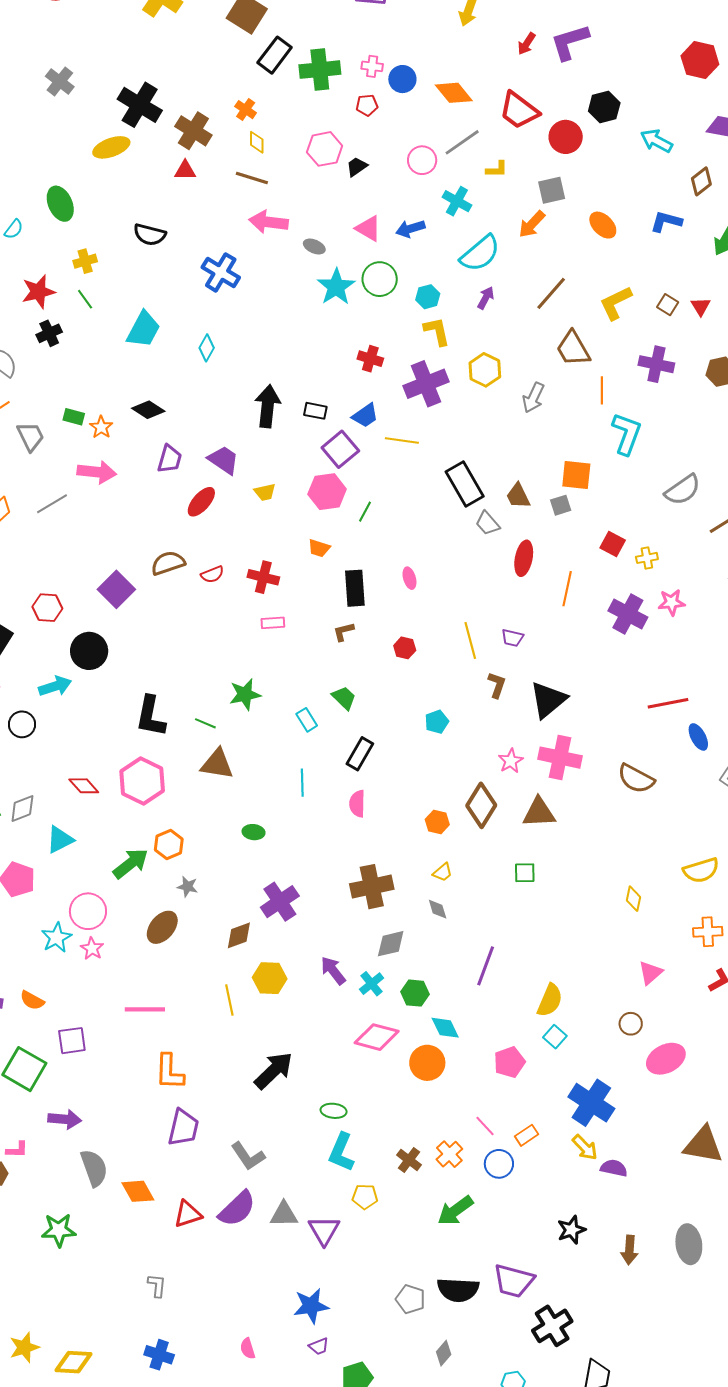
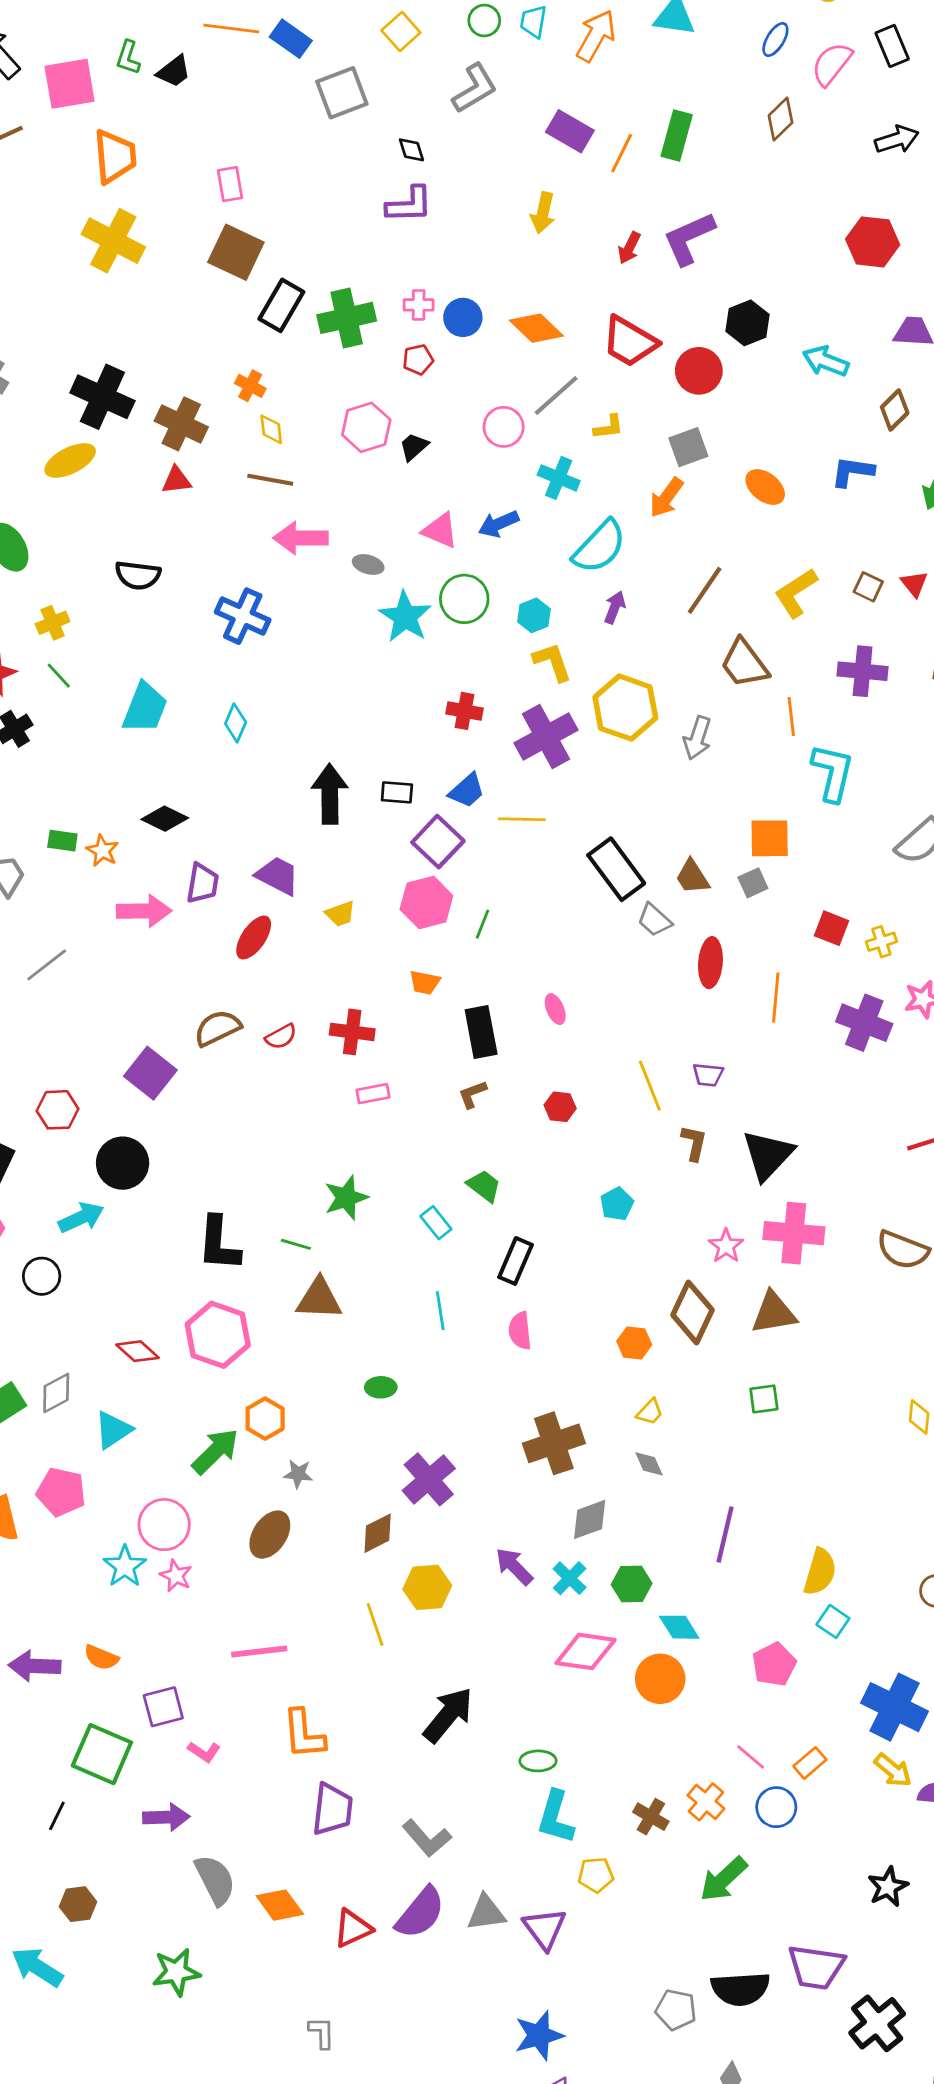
yellow hexagon: (485, 370) -> (625, 708), size x1.4
pink arrow: (97, 472) -> (144, 911), moved
pink L-shape: (17, 1150) -> (204, 1752), moved, turned 40

